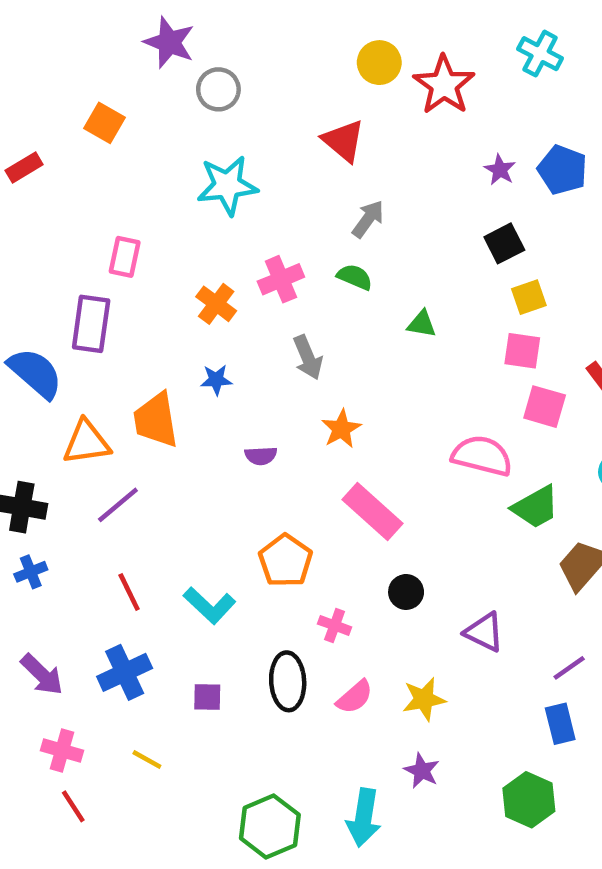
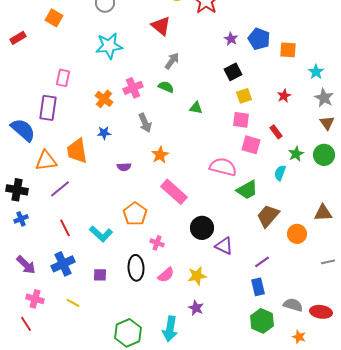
black circle: (406, 592) -> (202, 228), moved, size x1.5
green hexagon: (529, 800) -> (262, 321), moved
red line: (73, 806) -> (26, 324), moved

